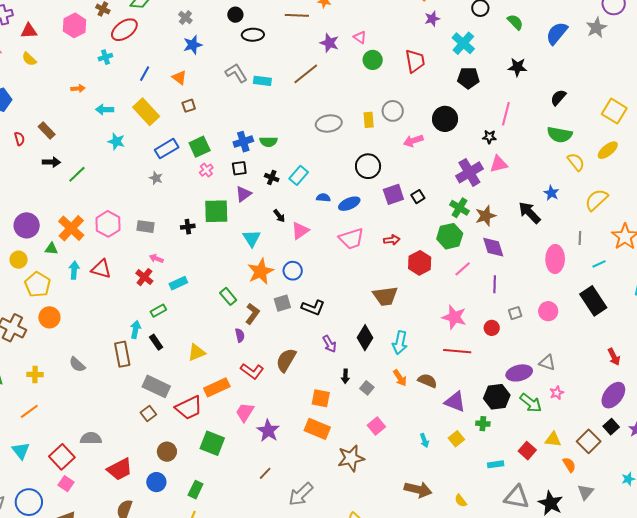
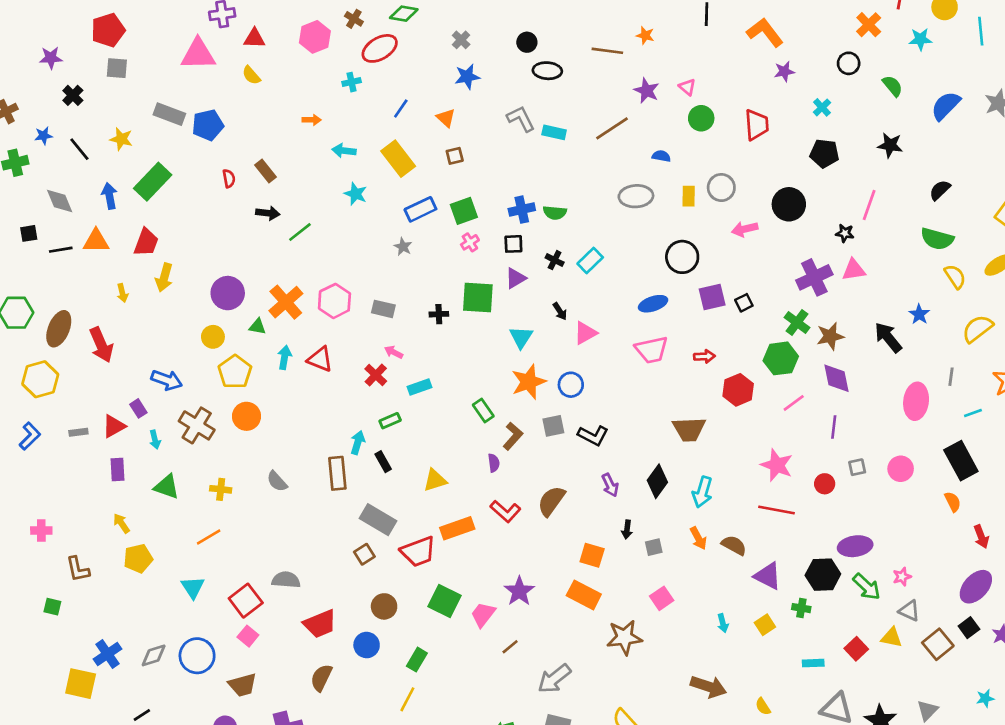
cyan cross: (463, 43) -> (822, 107), size x0.6
blue semicircle: (323, 198) -> (661, 156), moved
gray triangle: (547, 363) -> (909, 611), moved
gray square: (367, 388) -> (654, 547), turned 32
pink trapezoid: (245, 412) -> (483, 615), moved
orange semicircle: (569, 465) -> (953, 502), moved

